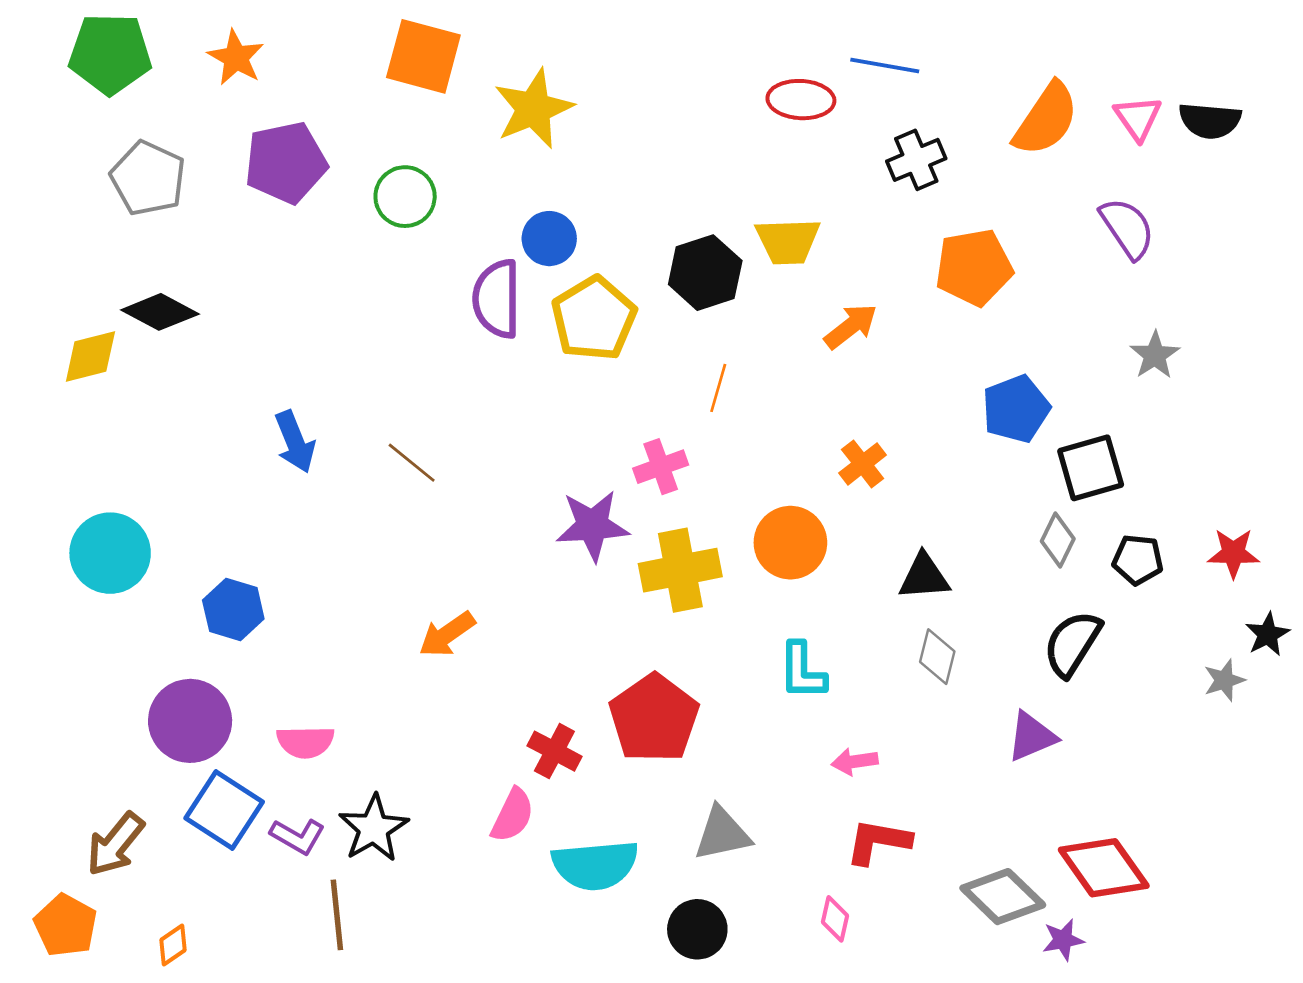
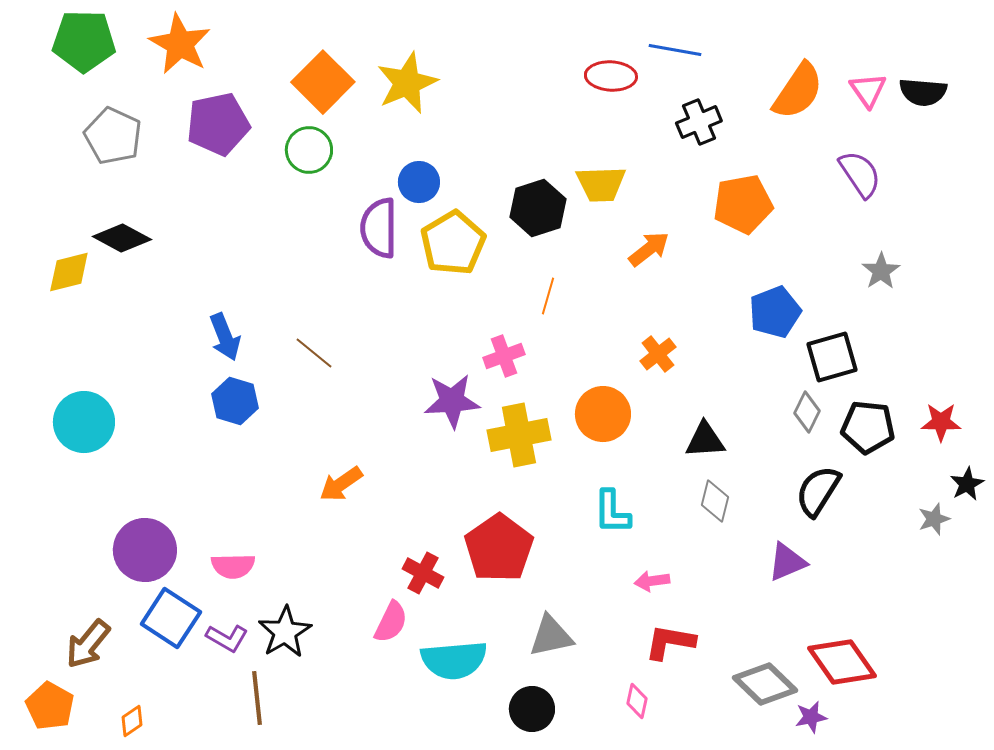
orange square: (423, 56) -> (323, 82), moved, turned 30
orange star: (236, 58) -> (180, 44), size x1.4
black pentagon: (1138, 560) -> (868, 427), size x1.4
blue hexagon: (233, 609) -> (235, 401), moved

